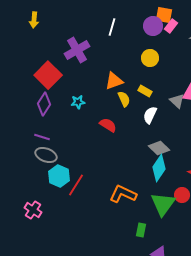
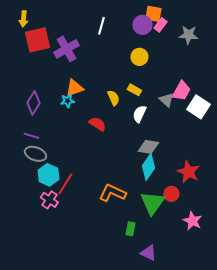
red square: (48, 75) -> (37, 40), moved, turned 32
orange triangle: (114, 81) -> (74, 88), moved
gray diamond: (159, 148) -> (148, 147), turned -35
pink cross: (33, 210) -> (49, 200), moved

